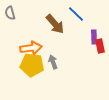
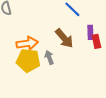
brown arrow: (55, 24) -> (64, 38), moved

